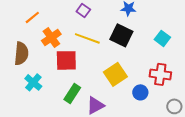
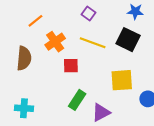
red square: (66, 60) -> (71, 66), size x0.7
yellow square: (115, 74) -> (122, 80), turned 30
cyan cross: (33, 82) -> (24, 108), moved, turned -36

